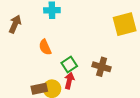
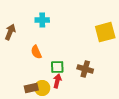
green square: (69, 64) -> (57, 67), turned 32

